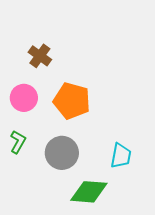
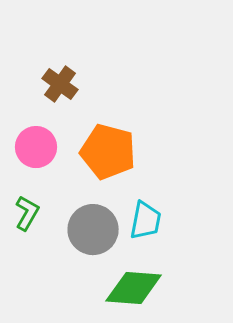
cyan trapezoid: (121, 156) -> (146, 221), moved

